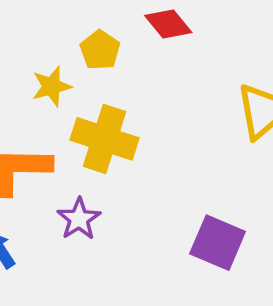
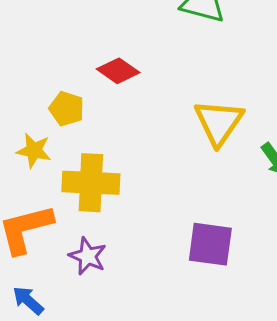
yellow star: (52, 86) -> (34, 151), turned -30

